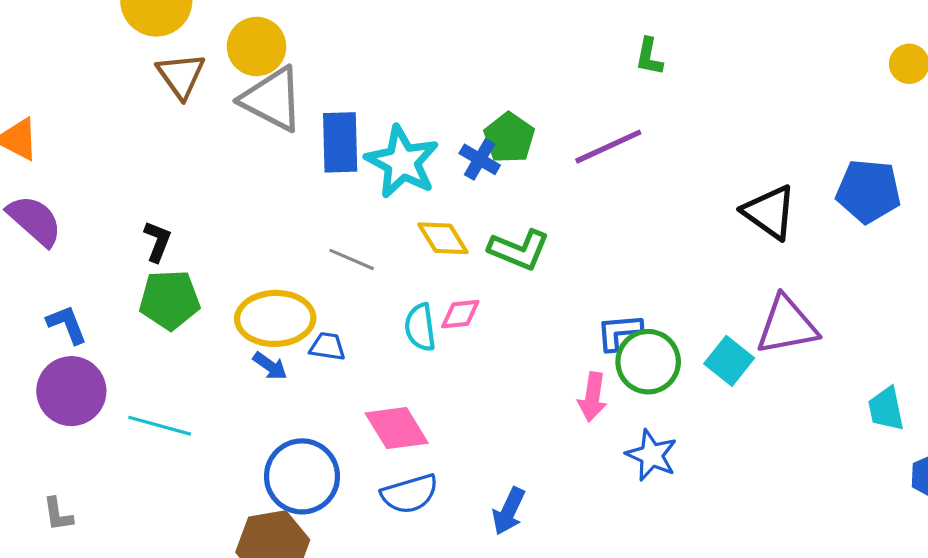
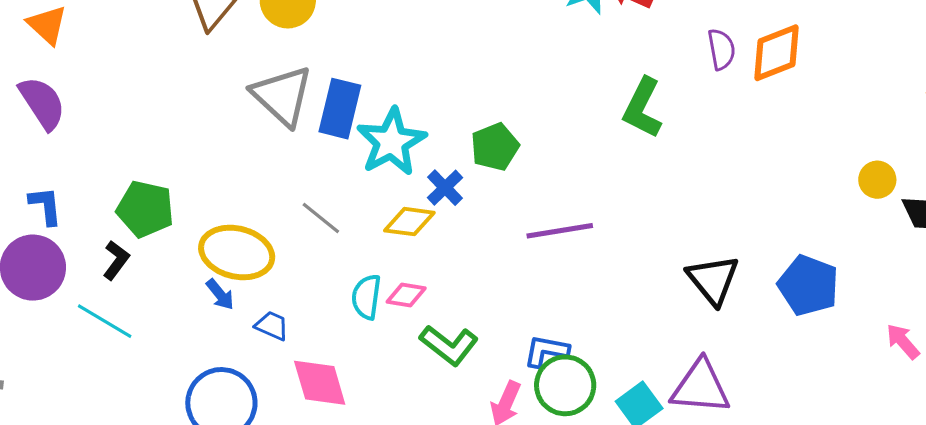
green L-shape: (649, 57) -> (643, 108), size x1.6
gray triangle: (272, 99) -> (282, 96), moved
purple line: (608, 147) -> (560, 231), moved
blue cross: (480, 159) -> (445, 188), moved
yellow diamond: (443, 238) -> (409, 222), turned -66
black L-shape: (157, 241) -> (116, 260), moved
green L-shape: (519, 250) -> (449, 345), moved
blue trapezoid: (327, 347) -> (272, 326), moved

